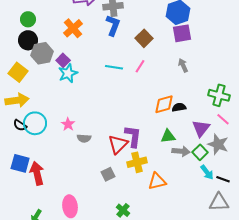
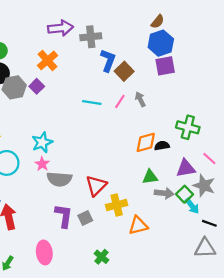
blue L-shape: (113, 25) -> (108, 60), moved
purple square: (63, 60) -> (37, 86), moved
gray arrow: (183, 65) -> (140, 99), moved
cyan star: (68, 73) -> (42, 142), moved
green cross: (219, 95) -> (188, 127), moved
purple triangle: (201, 128) -> (186, 168), turned 42
purple L-shape: (133, 136) -> (64, 216), moved
gray semicircle: (84, 138) -> (59, 179), size x1.6
cyan arrow: (207, 172) -> (192, 206), moved

